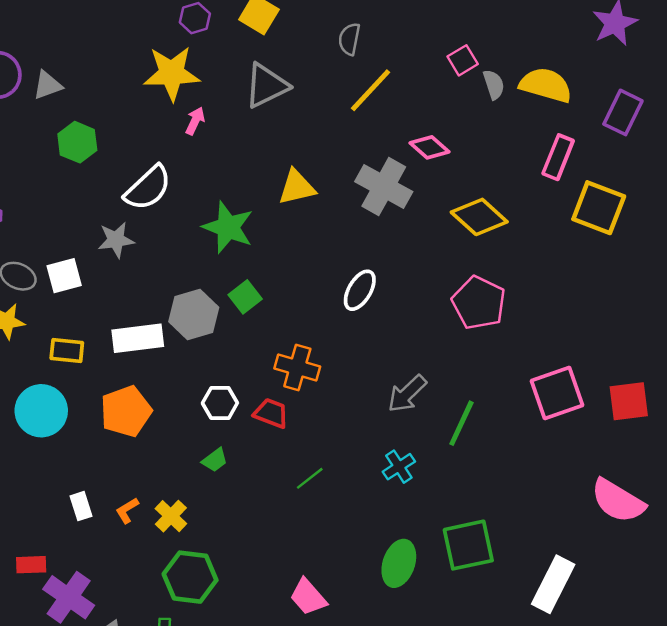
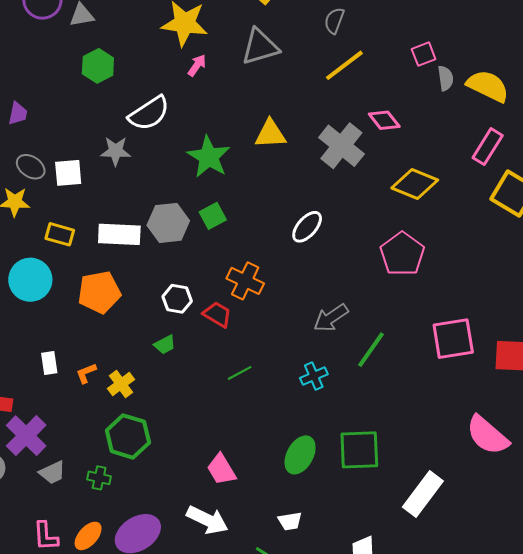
yellow diamond: (479, 217) -> (415, 184), turned -30

